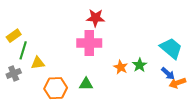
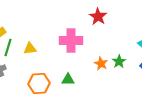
red star: (96, 18) -> (98, 17), moved, turned 30
yellow triangle: (38, 63) -> (30, 49), moved

